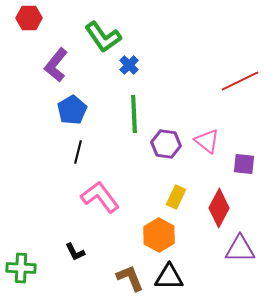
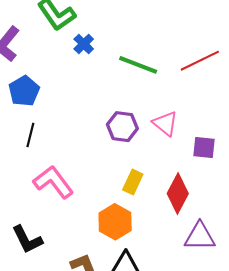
green line: (134, 114) -> (138, 65), moved, turned -66
black L-shape: (75, 252) -> (27, 240), size x1.5

